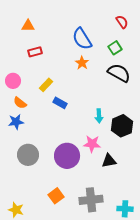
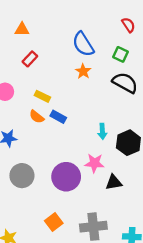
green square: (115, 48) -> (121, 54), turned -32
red rectangle: (35, 52) -> (30, 59), turned -32
yellow rectangle: (46, 85) -> (42, 96), turned 72
orange semicircle: (20, 103) -> (37, 117), moved

